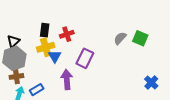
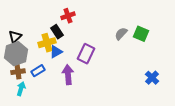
black rectangle: (45, 30) -> (57, 32), moved, turned -40
red cross: (67, 34) -> (68, 16), moved
blue triangle: (55, 56) -> (56, 52), turned 32
blue rectangle: (37, 90) -> (38, 71), moved

